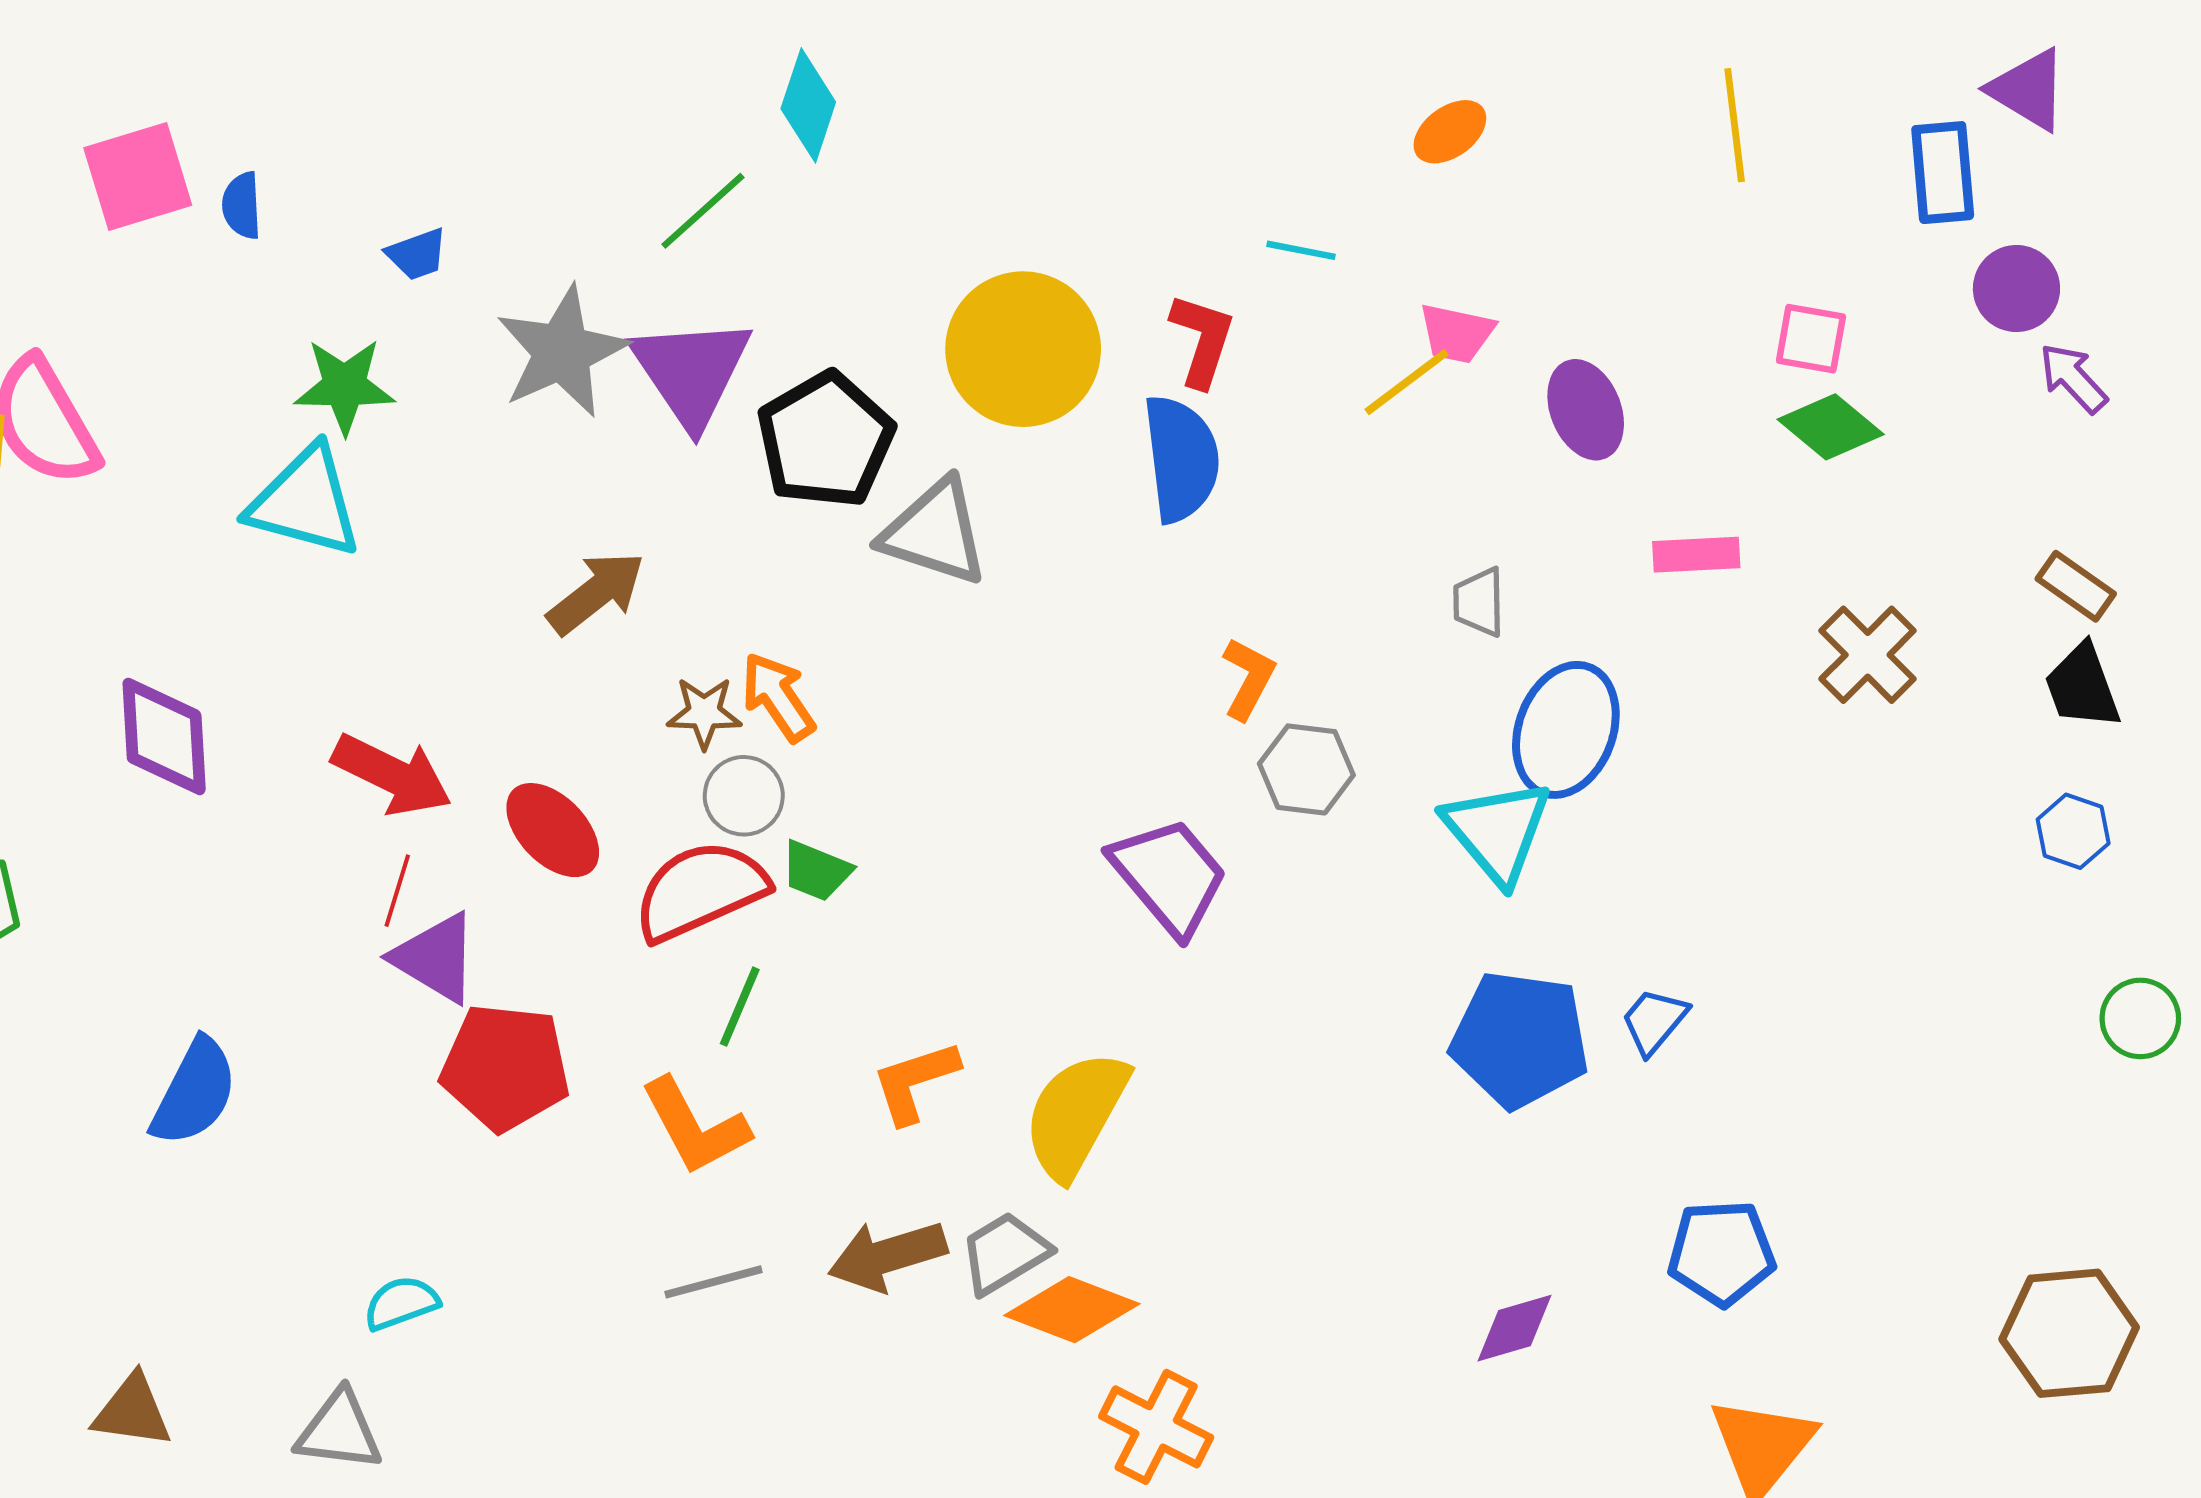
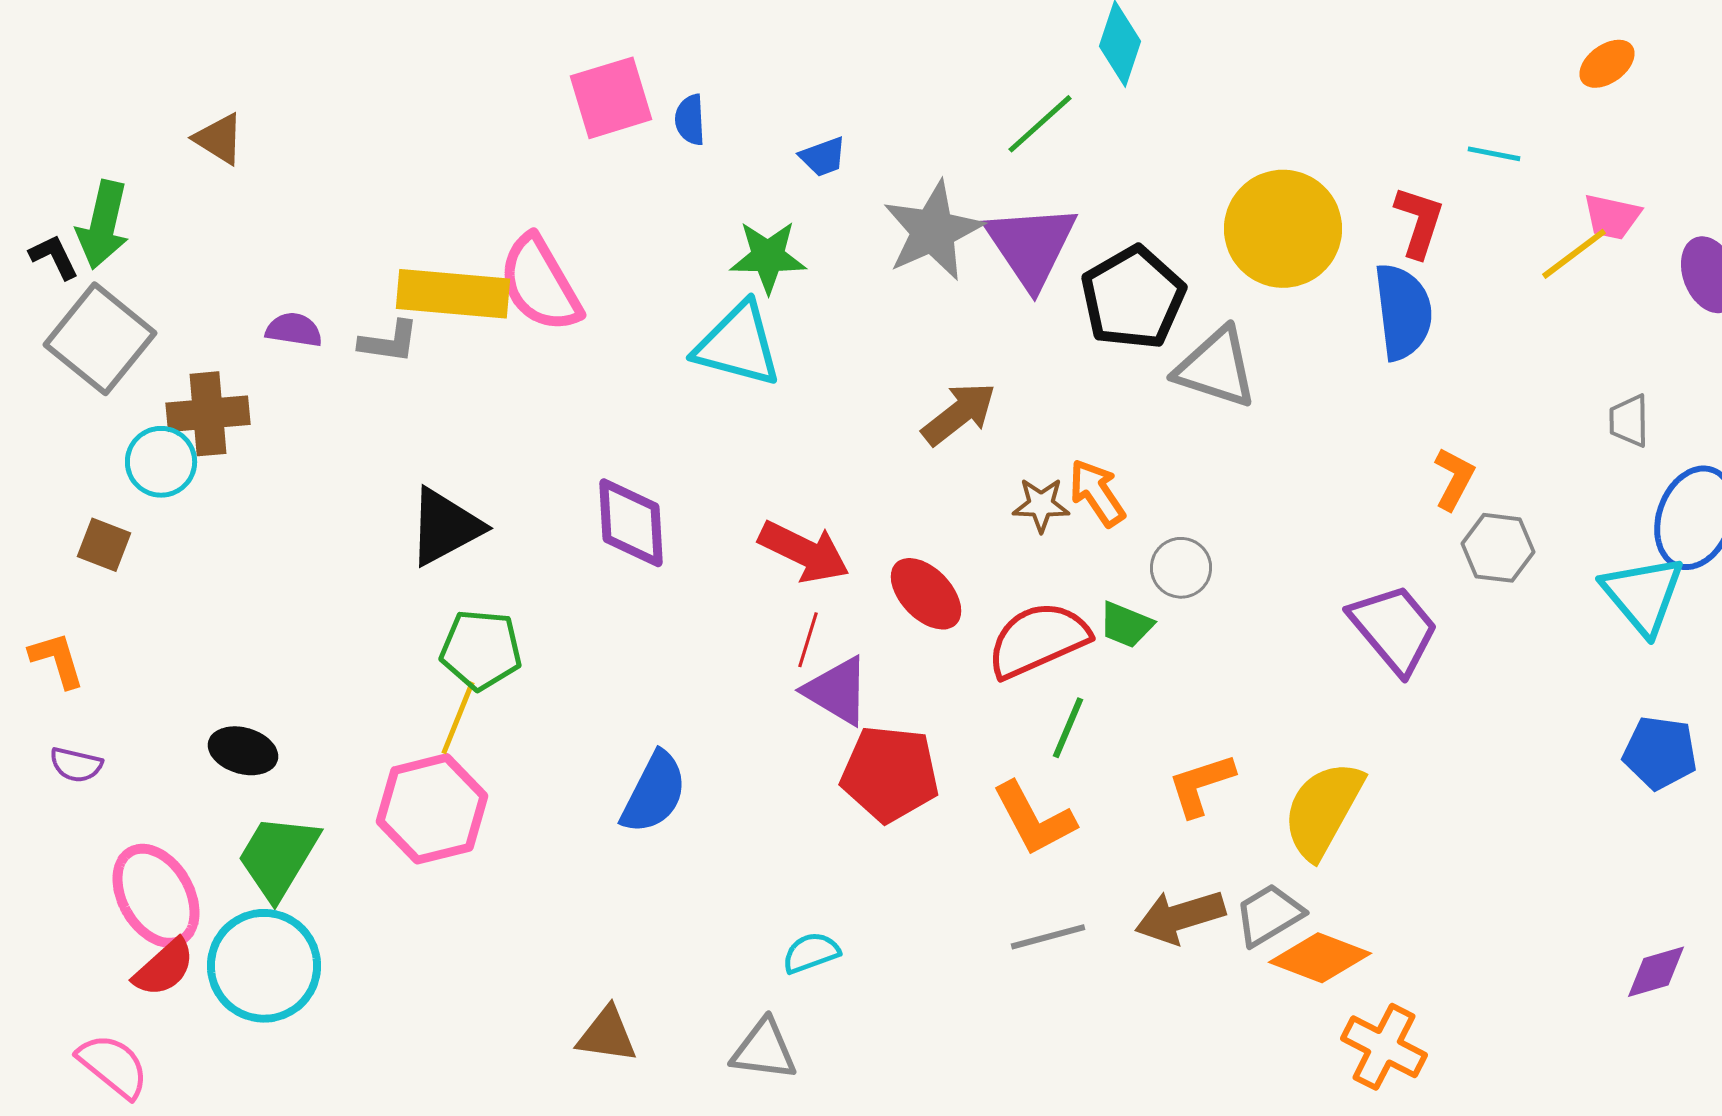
gray circle: (744, 796) -> (1181, 568), moved
blue pentagon: (1520, 1040) -> (1660, 753), size x0.7

